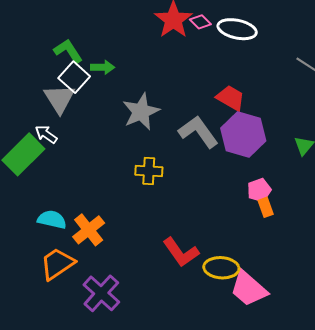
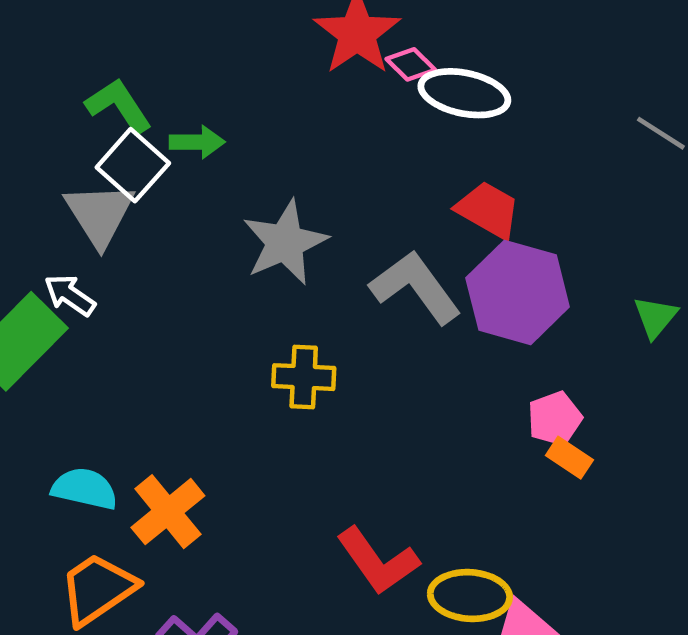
pink diamond: (200, 22) -> (411, 64), moved
white ellipse: (237, 29) -> (464, 93), moved
orange rectangle: (266, 207) -> (569, 458), turned -36

